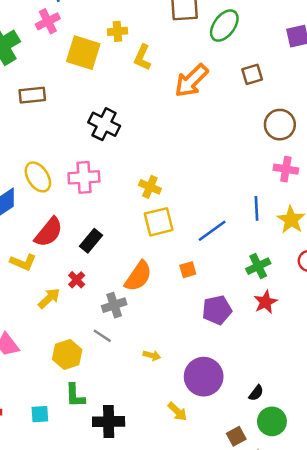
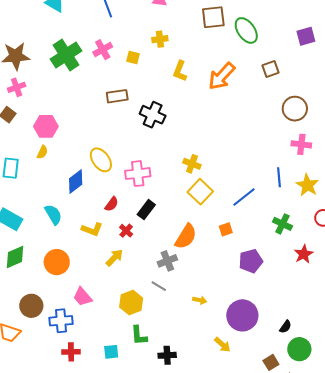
pink cross: (48, 21) -> (103, 50), moved
green ellipse: (224, 26) -> (246, 30), turned -68
yellow square: (83, 53) -> (133, 58), size x0.5
yellow L-shape: (142, 57) -> (180, 71), moved
brown rectangle: (32, 95) -> (117, 96), moved
pink cross: (84, 177) -> (138, 174), moved
yellow square: (159, 222) -> (200, 192), turned -30
red semicircle: (49, 232) -> (112, 204), size x0.6
green cross: (258, 266) -> (283, 224), turned -36
red cross: (77, 280) -> (126, 231), moved
red star: (265, 302) -> (304, 254), moved
black cross: (109, 422) -> (167, 355), size x0.7

